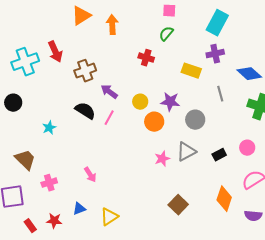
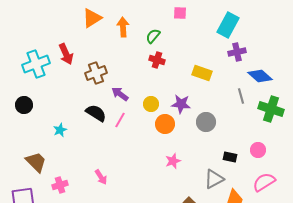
green semicircle: (166, 34) -> (153, 36), moved
purple cross: (215, 54) -> (237, 52), moved
gray line: (220, 94) -> (241, 96), moved
gray triangle: (186, 152) -> (214, 179), moved
black rectangle: (219, 155) -> (230, 157), turned 40

